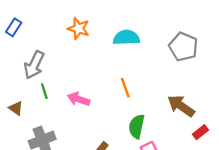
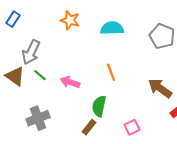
green line: (44, 91) -> (40, 75), turned -32
brown triangle: (16, 108) -> (15, 76), moved, size x1.5
green semicircle: (137, 126) -> (99, 106), moved

